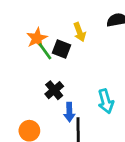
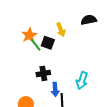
black cross: (54, 90) -> (43, 73), turned 32
cyan arrow: (106, 101) -> (82, 81), turned 36

